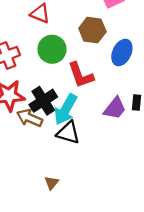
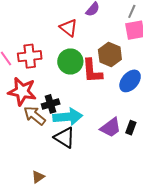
red L-shape: (81, 75) -> (92, 71), moved
black cross: (43, 101) -> (51, 104), size x0.7
cyan arrow: (66, 109) -> (68, 117), turned -140

